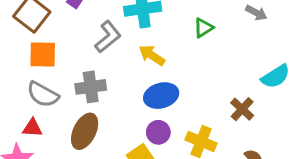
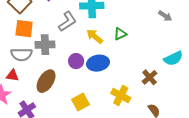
green triangle: (203, 28) -> (120, 34), moved
gray cross: (91, 87) -> (45, 45), moved
gray semicircle: (43, 94) -> (21, 54), turned -35
purple circle: (158, 132) -> (76, 61), moved

